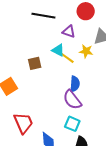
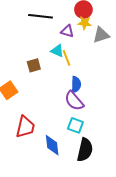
yellow star: (86, 51) -> (85, 23), moved
yellow line: (67, 58) -> (67, 58), turned 35
red trapezoid: (23, 123) -> (25, 127), turned 40

